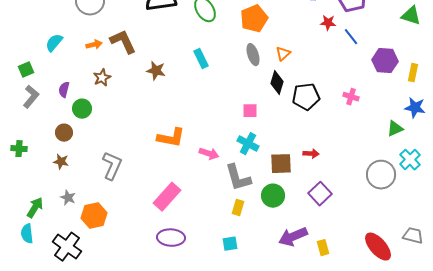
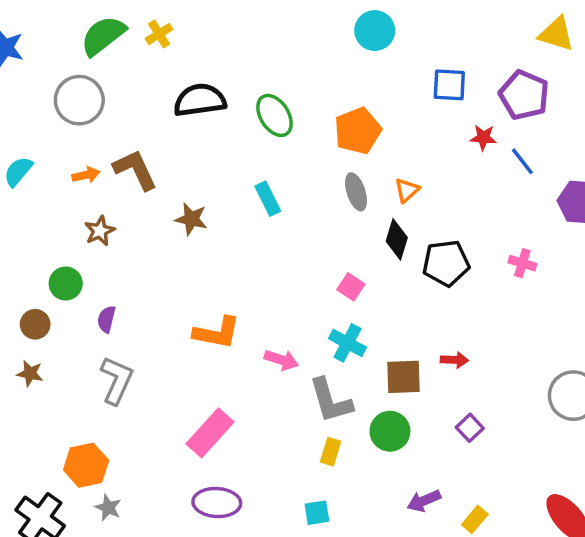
purple semicircle: (64, 90) -> (106, 319), moved
pink square: (250, 111) -> (351, 287), turned 35
purple square: (320, 194) -> (470, 428), size x0.7
gray star: (68, 198) -> (108, 508), moved
purple arrow: (293, 237) -> (424, 501), size x0.7
yellow rectangle: (323, 248) -> (475, 519), turned 56

